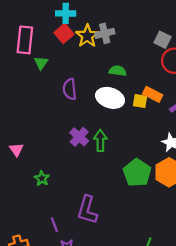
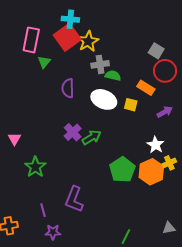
red square: (64, 33) -> (67, 37), size x1.5
gray cross: (105, 33) -> (100, 64), moved
orange rectangle: (153, 94) -> (146, 88), moved
green arrow: (100, 141) -> (92, 137), turned 54
green star: (42, 178) -> (35, 167), size x1.5

